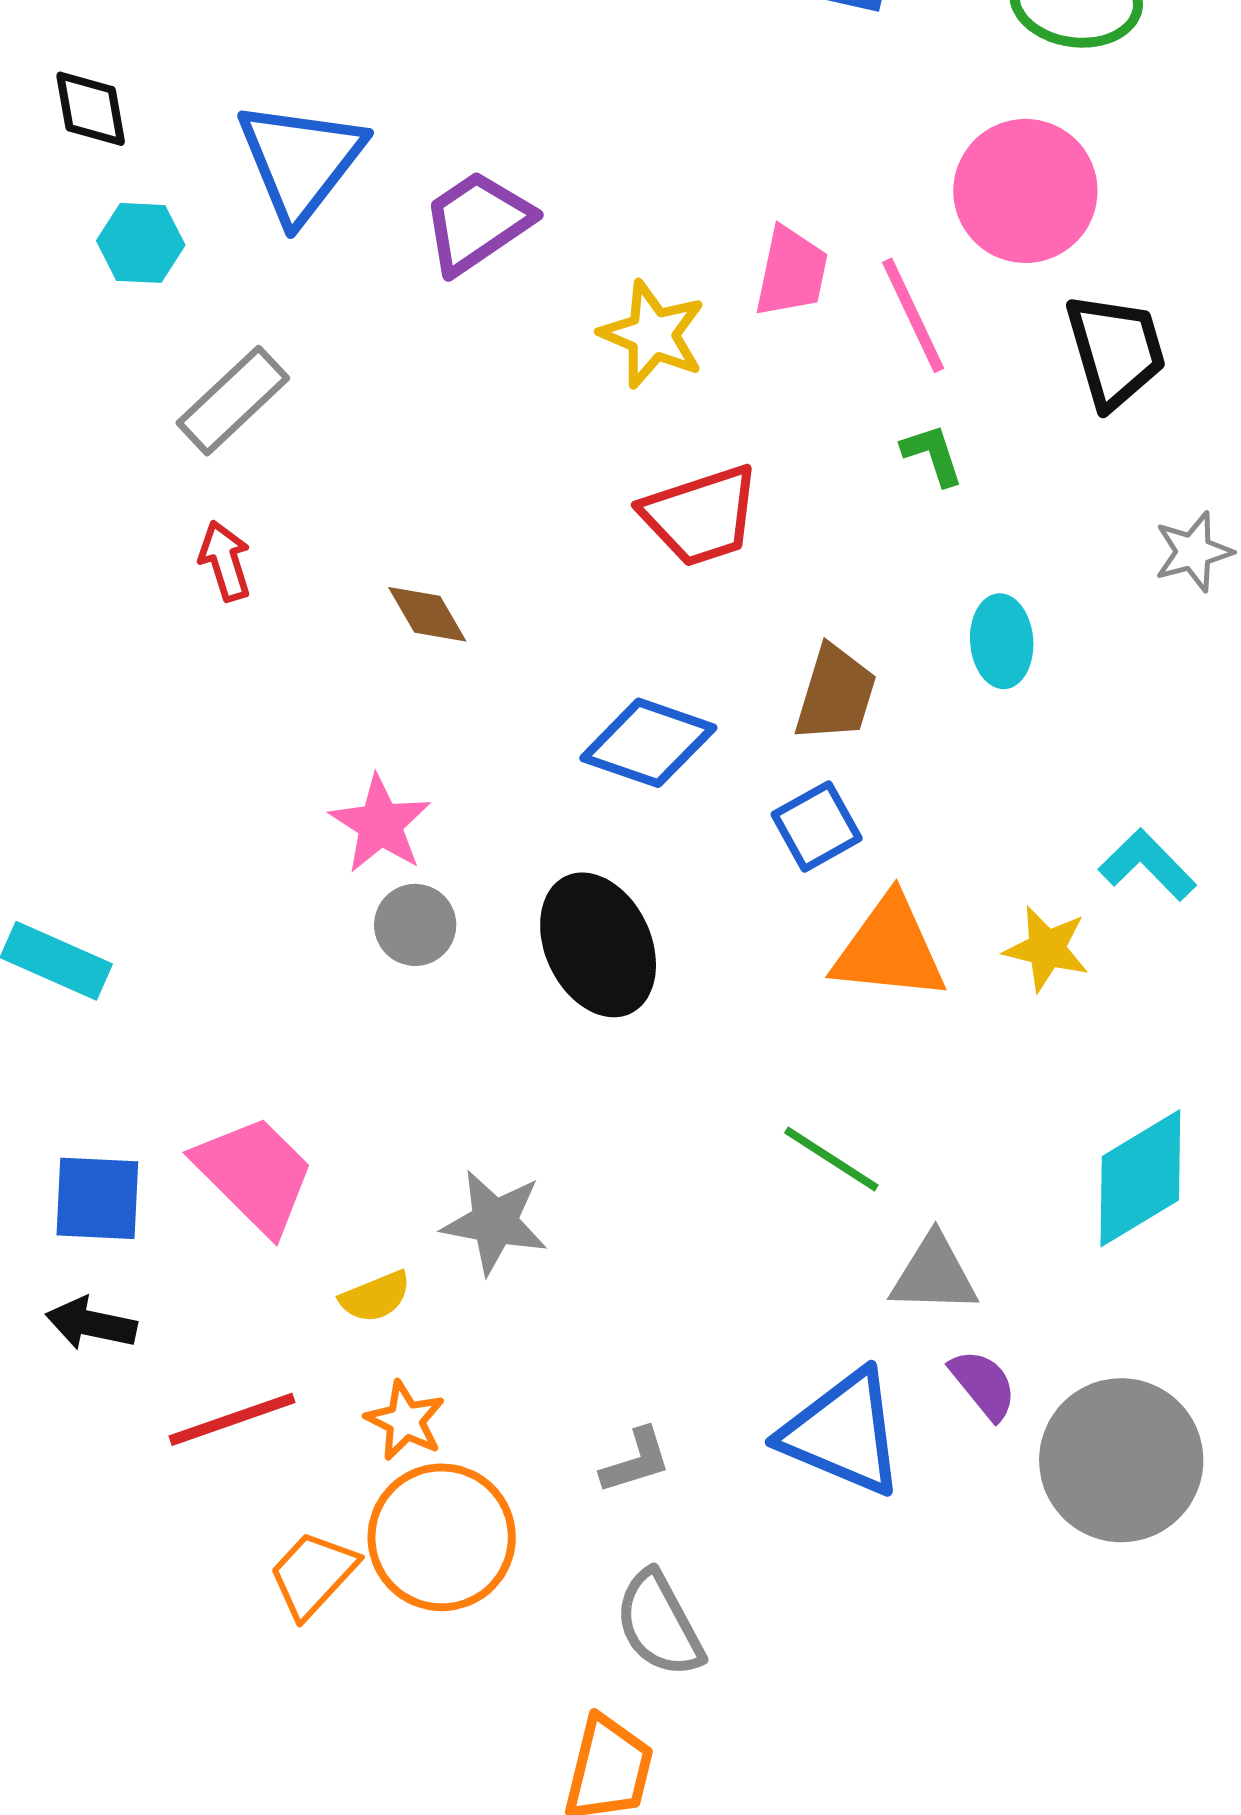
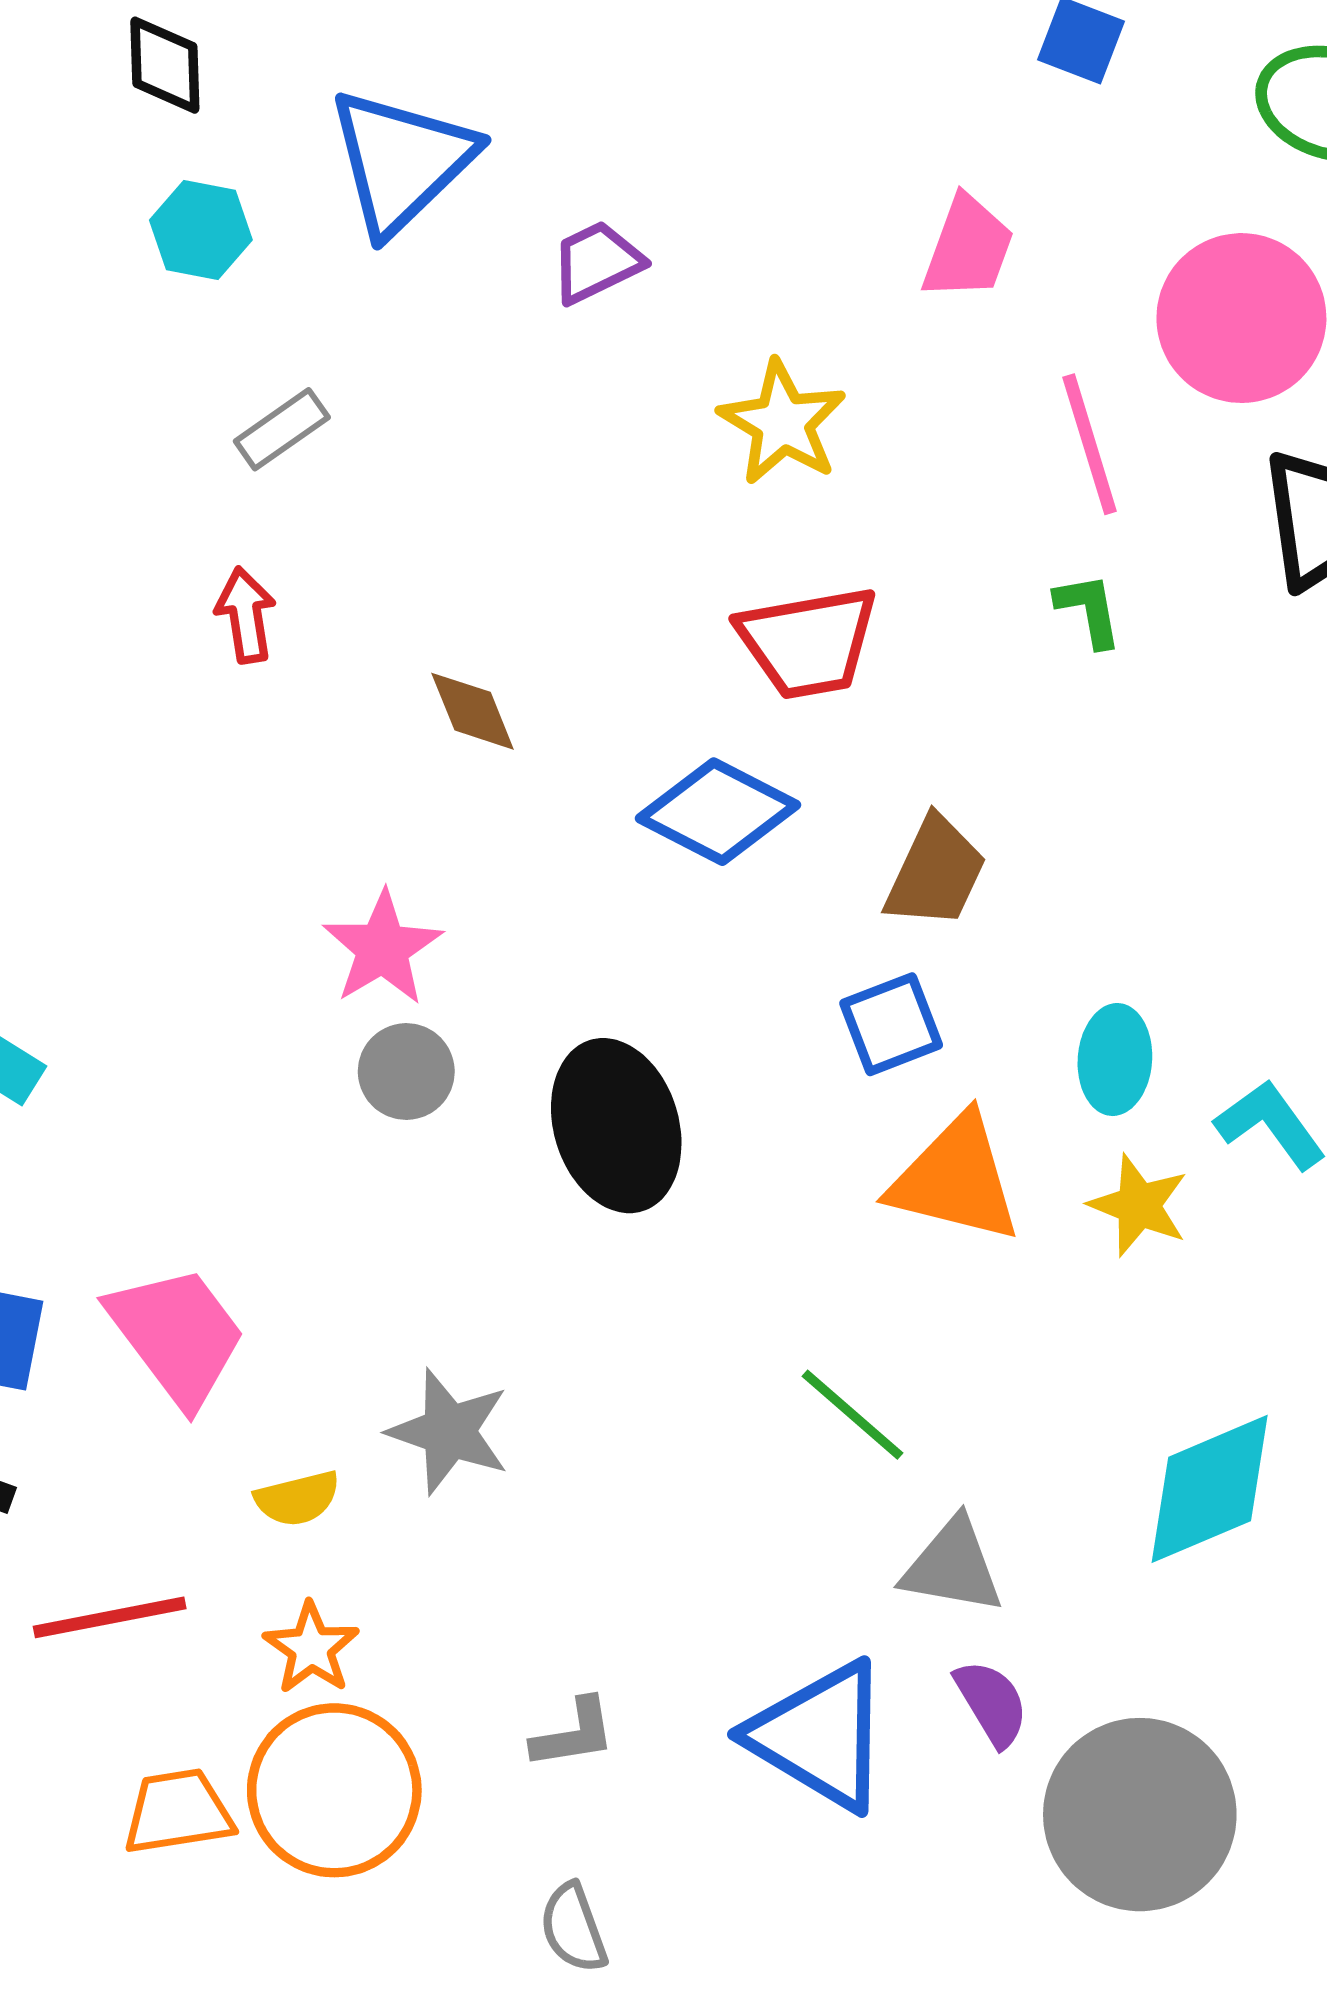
purple trapezoid: (477, 222) -> (597, 262), size x0.7
pink trapezoid: (791, 272) -> (968, 248), moved
gray rectangle: (233, 401) -> (282, 429), size x0.7
cyan ellipse: (1002, 641) -> (1115, 1060), moved
blue diamond: (648, 743) -> (718, 812), moved
orange trapezoid: (313, 1574) -> (178, 1812), turned 30
gray semicircle: (659, 1624) -> (573, 1928), size x0.7

